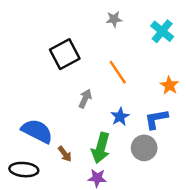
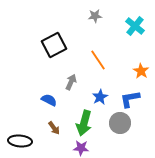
blue semicircle: (37, 131) -> (49, 100), moved, size x0.6

